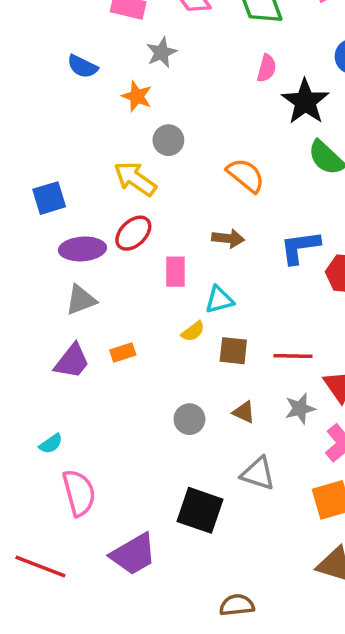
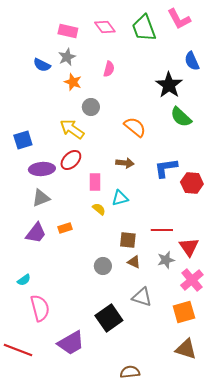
gray star: (161, 52) -> (67, 57), moved
pink semicircle: (267, 68) -> (109, 69), moved
yellow semicircle: (193, 331) -> (99, 209), moved, turned -104
brown square: (233, 351) -> (128, 240), moved
black square: (200, 510) -> (109, 318), turned 36

